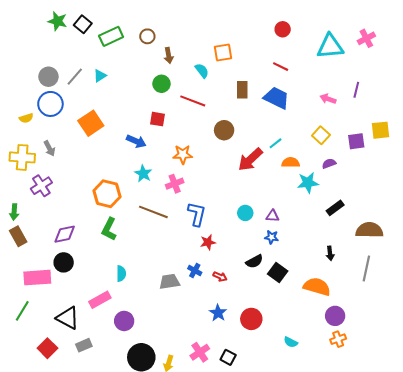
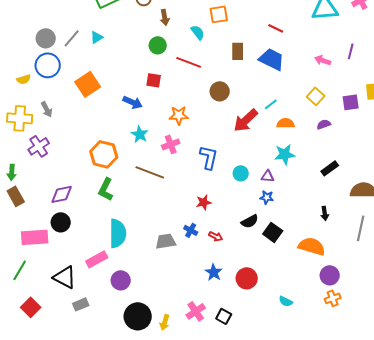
cyan star: (308, 183) -> (285, 154), moved
blue L-shape: (197, 214) -> (209, 157), moved
cyan semicircle: (121, 274) -> (118, 233), size x1.8
red square: (47, 348) -> (31, 307), moved

